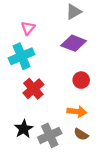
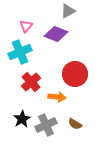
purple diamond: (74, 43) -> (56, 34), moved
red circle: (81, 80) -> (75, 74), size x1.6
orange arrow: (77, 112) -> (57, 97), moved

